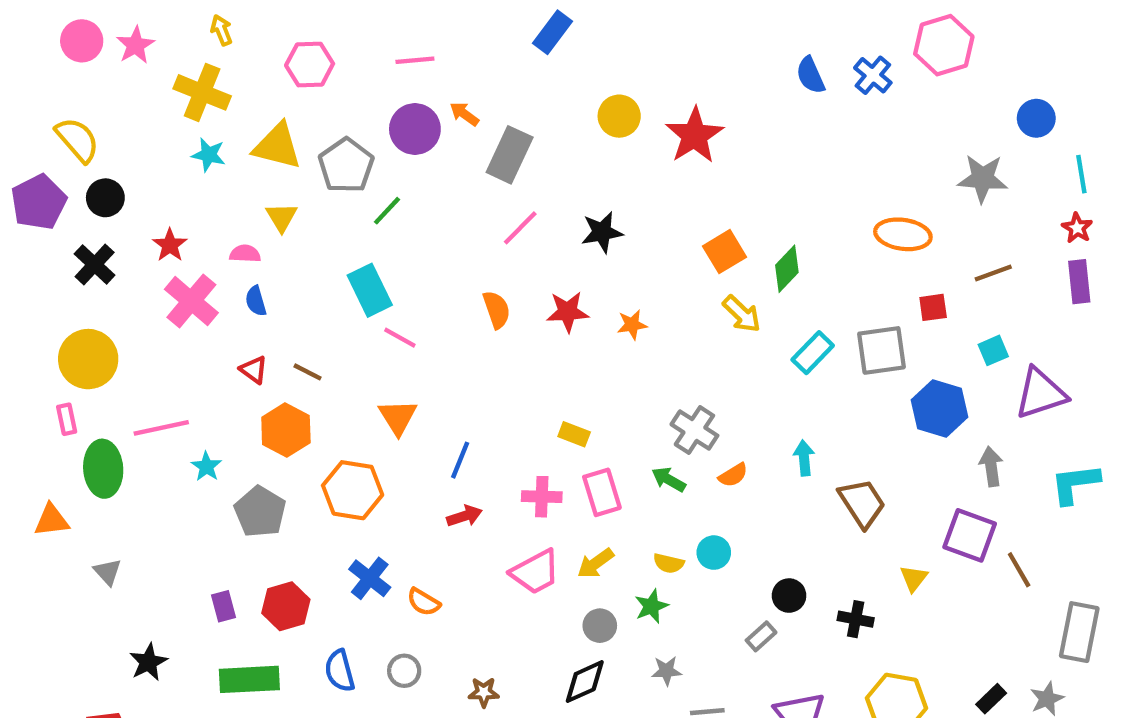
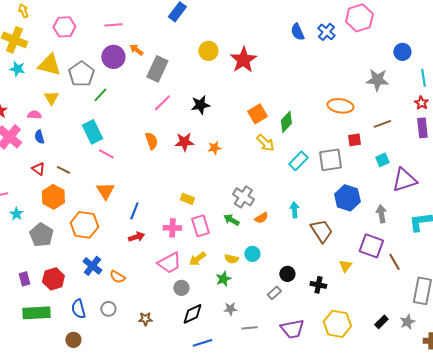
blue hexagon: (940, 408) -> (347, 198), moved
gray circle: (600, 626) -> (181, 288), moved

